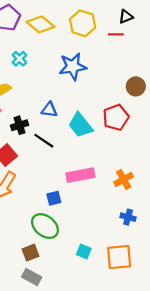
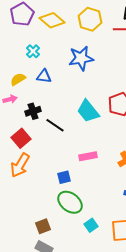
blue triangle: (49, 110) -> (44, 76), moved
pink rectangle: (80, 175) -> (88, 156), size x0.7
green ellipse: (45, 226) -> (70, 202), moved
cyan square: (84, 251) -> (91, 225), turned 32

